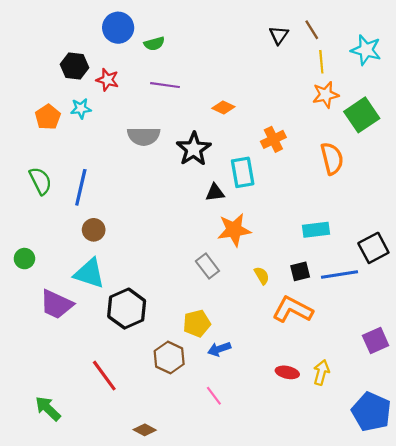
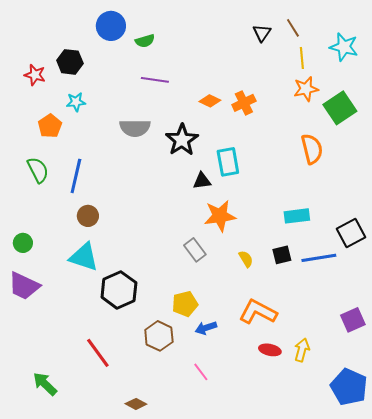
red star: (107, 80) -> (35, 75), moved
orange pentagon: (48, 117) -> (50, 126), moved
orange cross: (273, 139) -> (244, 103), moved
purple trapezoid: (56, 304) -> (24, 286), moved
orange L-shape: (293, 310) -> (258, 312), moved

